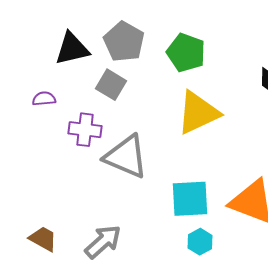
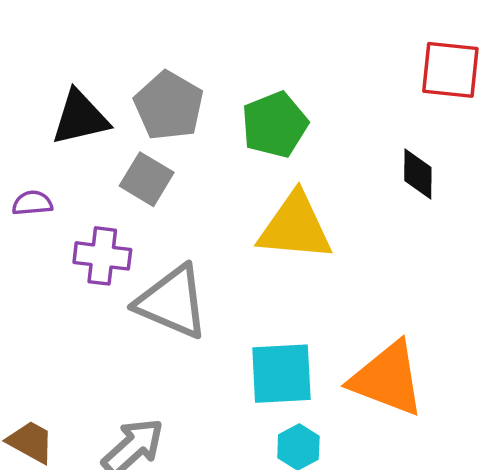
green pentagon: (186, 53) -> (275, 125), turned 30
yellow triangle: (198, 113) -> (295, 227), turned 30

